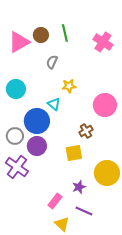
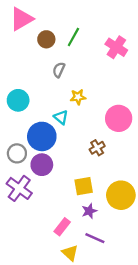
green line: (65, 33) -> (73, 37), turned 42
pink triangle: (19, 42) -> (21, 19), moved
yellow square: (74, 153) -> (84, 186), moved

